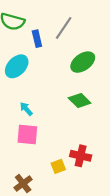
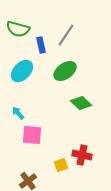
green ellipse: (83, 62) -> (65, 71), moved
cyan arrow: (26, 109) -> (18, 113), moved

